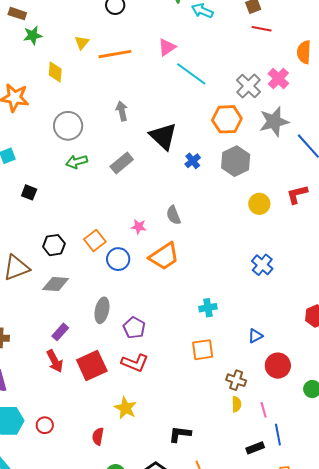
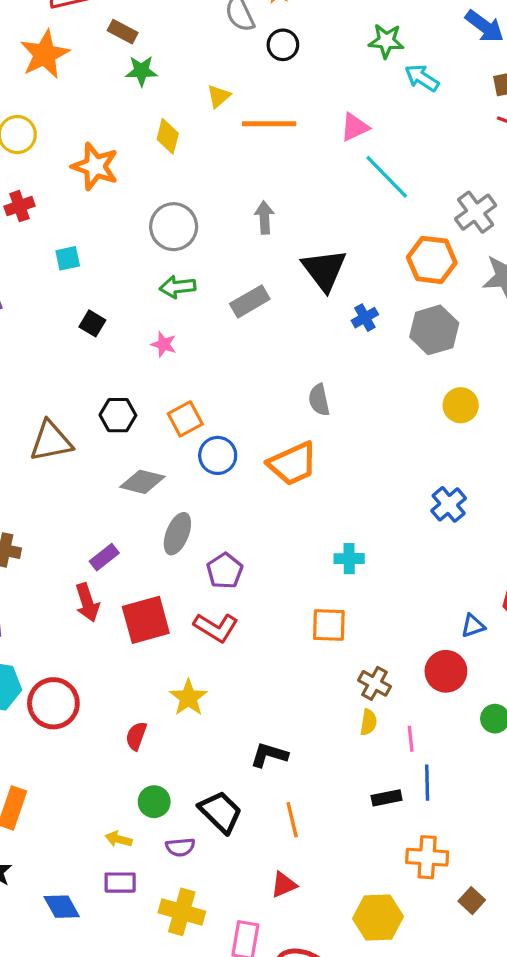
pink star: (139, 227) -> (164, 344), moved
gray diamond: (56, 284) -> (142, 482), moved
blue triangle: (255, 336) -> (473, 626), moved
red circle: (45, 425) -> (53, 703), size x1.8

